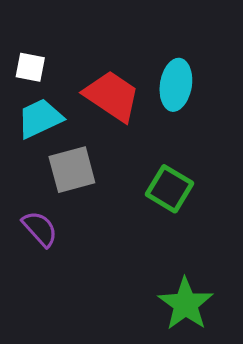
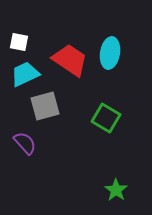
green star: (186, 304) -> (116, 190), size x0.7

